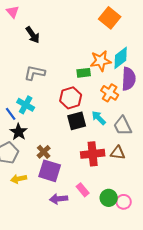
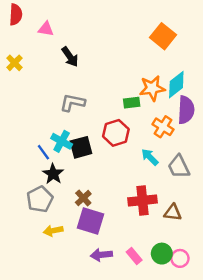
pink triangle: (13, 12) -> (46, 29), turned -40
black square: (77, 121) -> (81, 147), moved
brown triangle: (118, 153) -> (173, 213), moved
pink rectangle: (83, 190) -> (134, 256), moved

